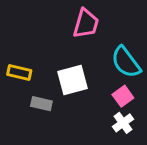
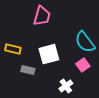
pink trapezoid: (86, 24) -> (42, 16), moved
white cross: (123, 123) -> (66, 86), moved

